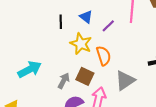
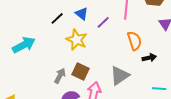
black line: (61, 22) -> (57, 18), turned 48
orange semicircle: (104, 56) -> (134, 41), moved
cyan arrow: (30, 69) -> (24, 45), moved

